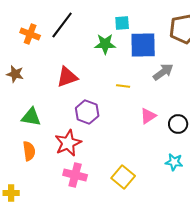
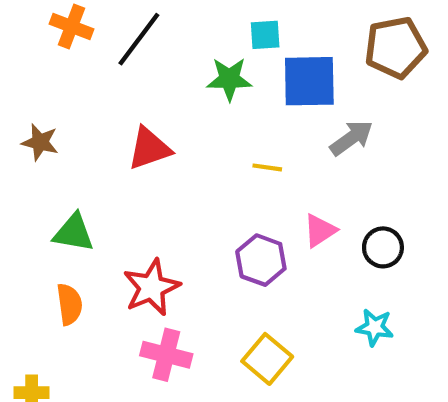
orange cross: (30, 34) -> (72, 26), moved
purple hexagon: (87, 112) -> (261, 260), moved

